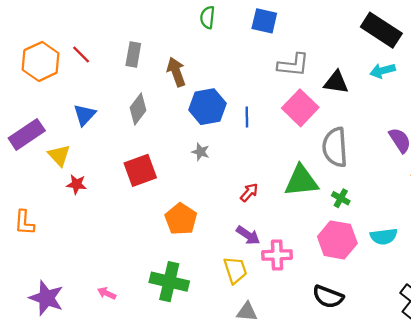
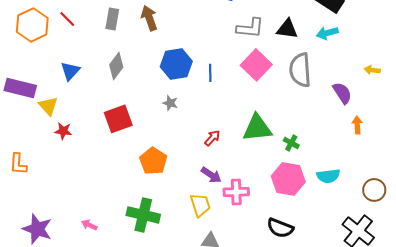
brown arrow: (176, 72) -> (149, 18), moved
black triangle: (336, 82) -> (287, 29), moved
purple rectangle: (27, 134) -> (20, 88), turned 48
gray semicircle: (335, 147) -> (300, 70), moved

